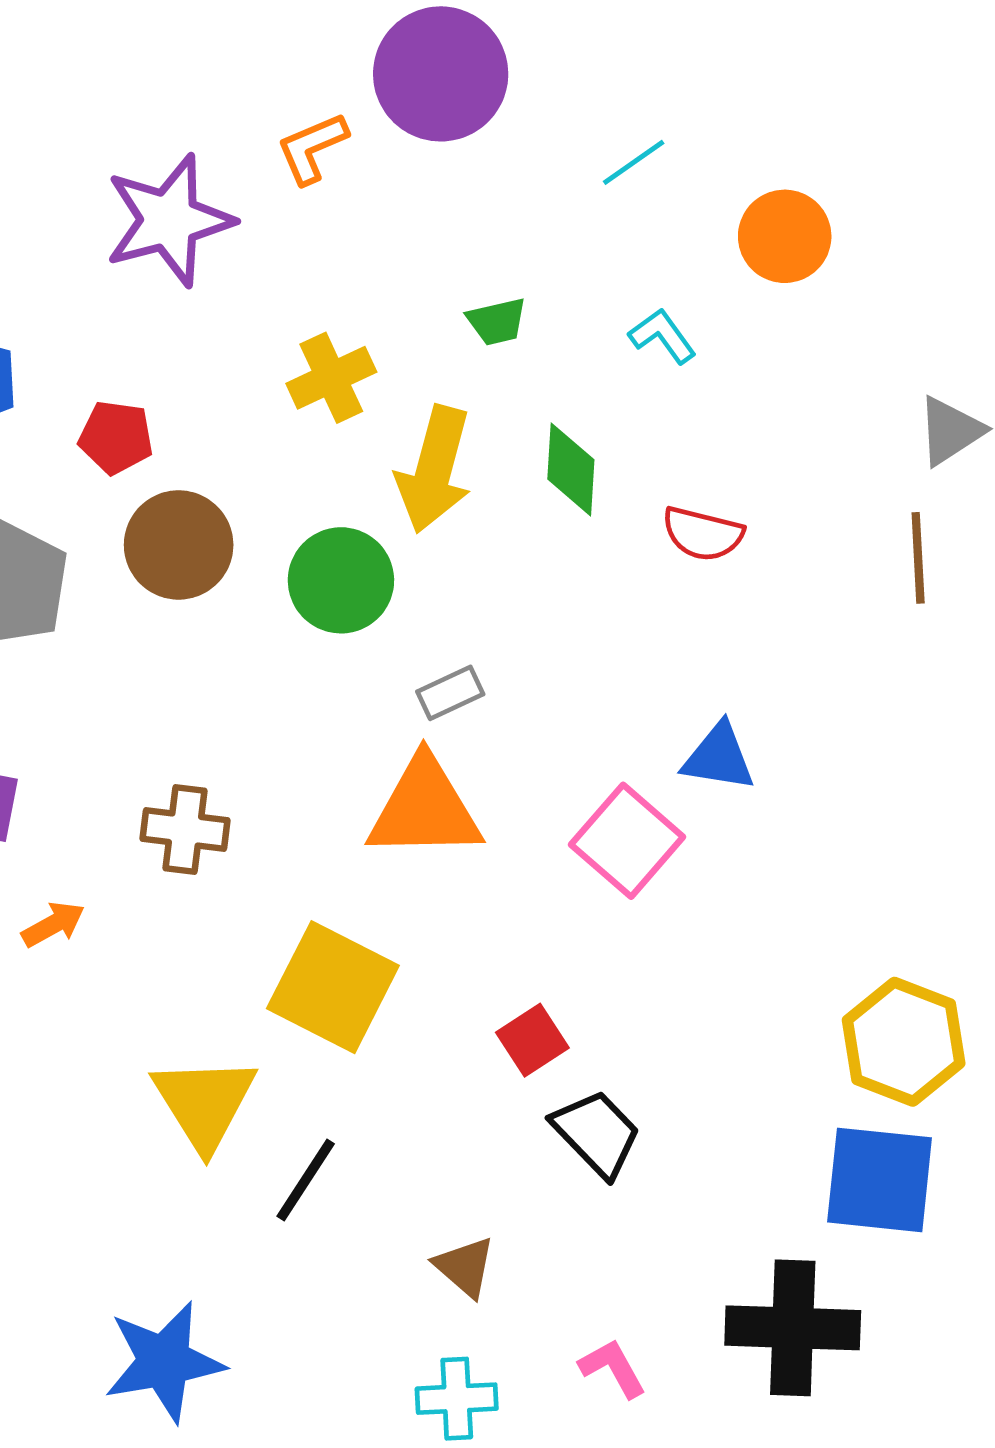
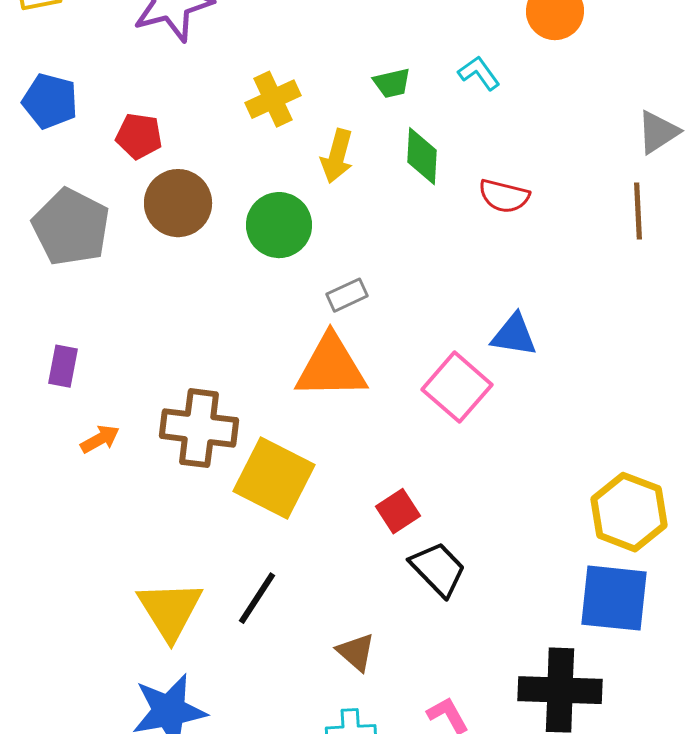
green trapezoid: (497, 322) -> (392, 83), moved
yellow arrow: (434, 469) -> (337, 156), size x0.7
brown cross: (185, 830) -> (199, 428), moved, size x1.4
yellow triangle: (204, 1103) -> (170, 610), moved

